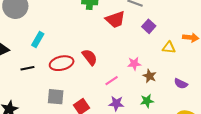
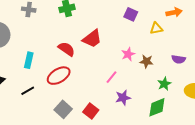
red trapezoid: (115, 19) -> (92, 39), moved
red semicircle: (90, 57) -> (66, 49), moved
gray square: (56, 97) -> (63, 109), turned -36
green star: (147, 101) -> (164, 84), moved

